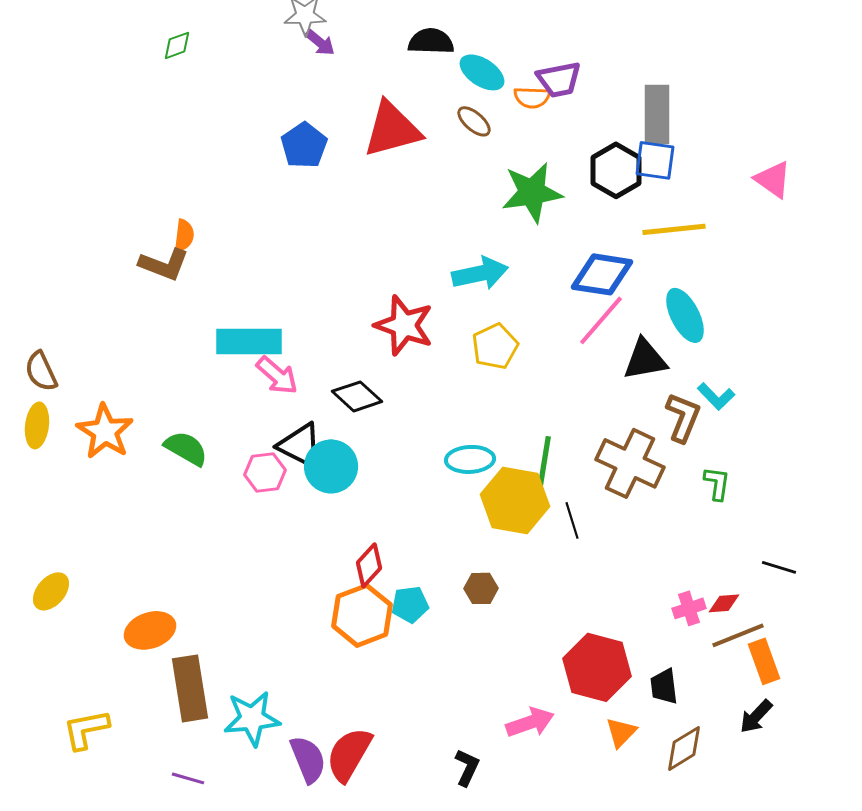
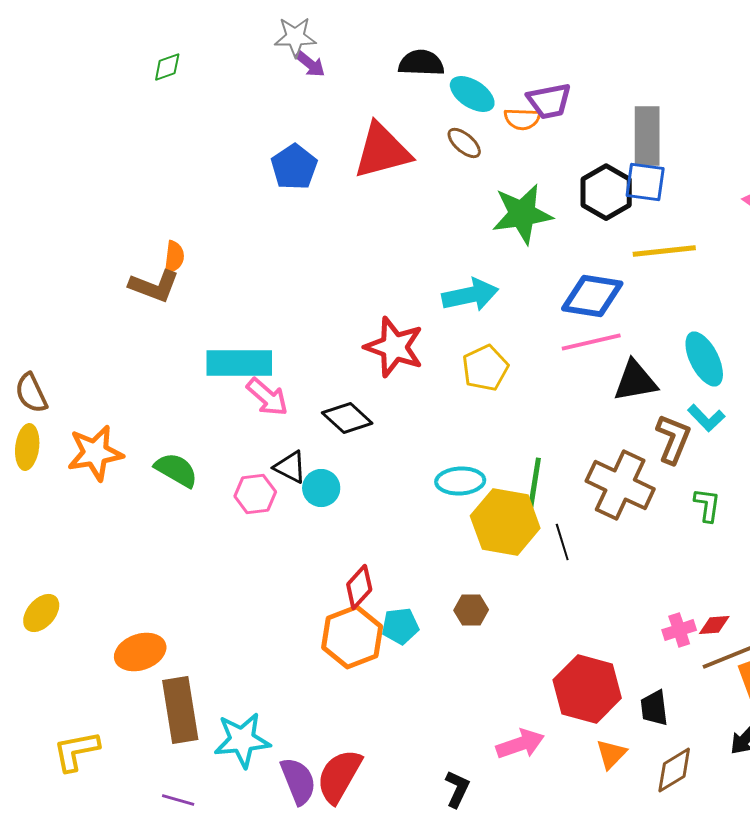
cyan ellipse: (685, 315) -> (704, 359), moved
pink line: (601, 320) -> (591, 342), turned 36
orange star: (105, 431) -> (95, 453), turned 30
black triangle: (300, 445) -> (290, 467), size x0.7
cyan circle: (331, 466) -> (321, 488), size x0.7

